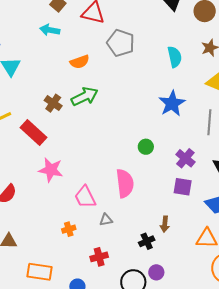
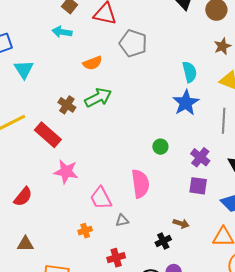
cyan semicircle: (175, 57) -> (190, 72), moved
brown arrow: (165, 224) -> (181, 223), turned -77

